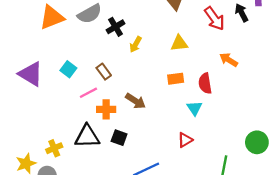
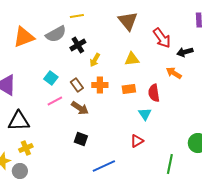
black arrow: (242, 13) -> (185, 52), moved, turned -77
cyan square: (68, 69) -> (51, 78), moved
brown rectangle: (104, 72) -> (77, 85), moved
brown arrow: (136, 101) -> (80, 108), moved
orange cross: (106, 109) -> (100, 85), moved
black triangle: (87, 136) -> (19, 121), moved

